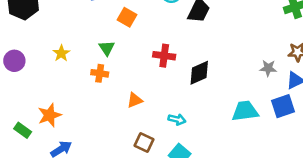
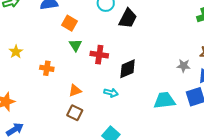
green triangle: (107, 48) -> (75, 45), moved
cyan arrow: (177, 119) -> (111, 93), moved
brown square: (144, 143) -> (75, 113), moved

